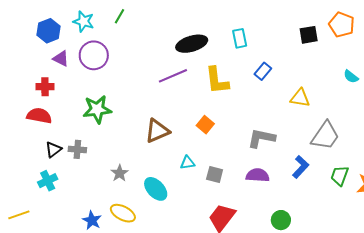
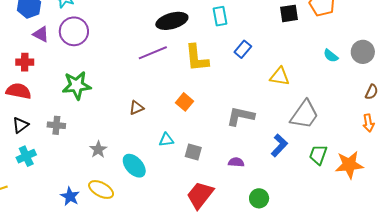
brown triangle: (157, 131) -> (136, 108), size x0.6
black triangle: (53, 150) -> (20, 125), moved
purple semicircle: (258, 175) -> (236, 162), moved, size x0.7

